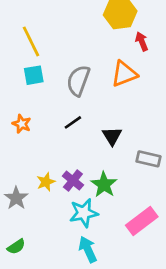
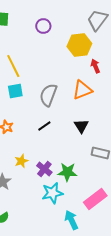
black triangle: (112, 136) -> (81, 126), moved
yellow star: (46, 182) -> (21, 161), moved
green star: (104, 185) -> (67, 172), turned -30
cyan arrow: (88, 249) -> (71, 220), moved

